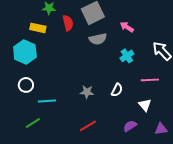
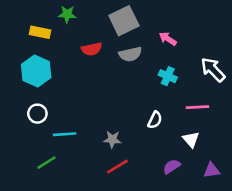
red semicircle: (68, 23) -> (92, 49), moved, turned 91
yellow rectangle: (38, 28) -> (40, 32), moved
cyan cross: (127, 56) -> (168, 76), turned -32
gray star: (87, 92) -> (112, 139), moved

